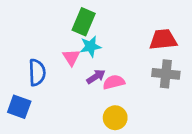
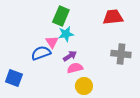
red trapezoid: (163, 40) -> (113, 17), moved
blue semicircle: (37, 72) -> (41, 53), moved, turned -108
pink semicircle: (114, 82) -> (75, 68), moved

